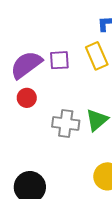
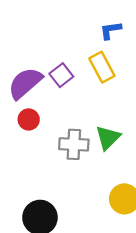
purple square: (59, 60) -> (61, 75), turned -30

